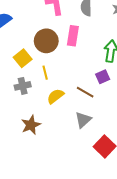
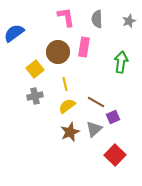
yellow line: (45, 73) -> (65, 84), moved
purple square: (103, 77) -> (113, 117), moved
brown star: (31, 125) -> (70, 132), moved

